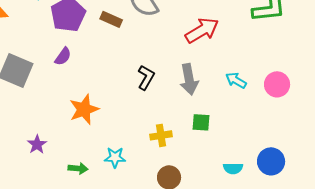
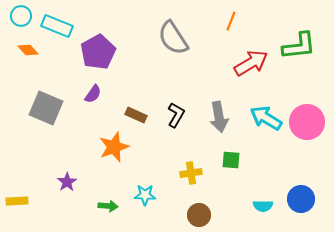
brown rectangle: (111, 19) -> (136, 115), moved
red arrow: (202, 30) -> (251, 63), moved
cyan arrow: (236, 80) -> (266, 118), size x1.5
pink circle: (277, 84) -> (307, 122), size x1.4

